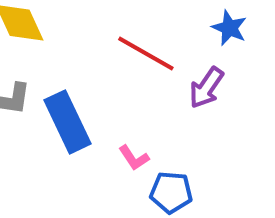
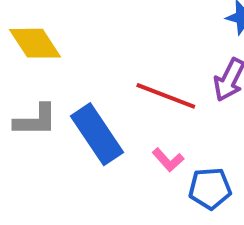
red line: (146, 54) -> (166, 96), moved

